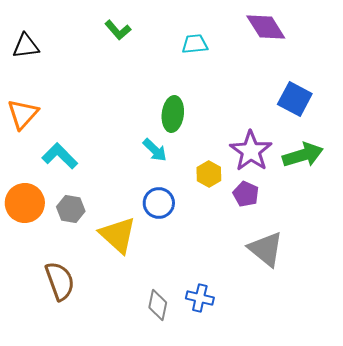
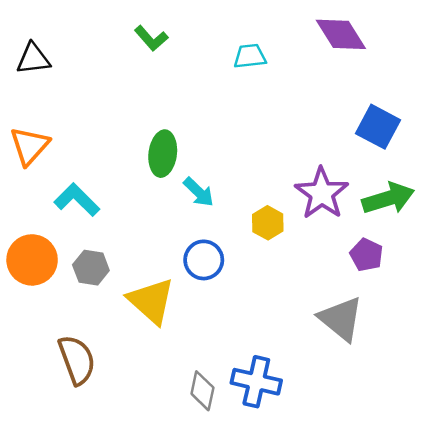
green ellipse: (173, 114) -> (163, 154), moved
purple pentagon: (246, 194) -> (366, 255), moved
blue cross: (200, 298) -> (256, 382), size x1.4

